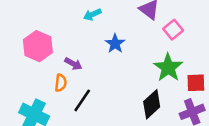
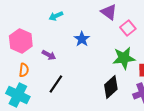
cyan arrow: (92, 15) -> (56, 16), moved
green star: (168, 68) -> (124, 58), turned 30
orange semicircle: (61, 83) -> (24, 70), moved

